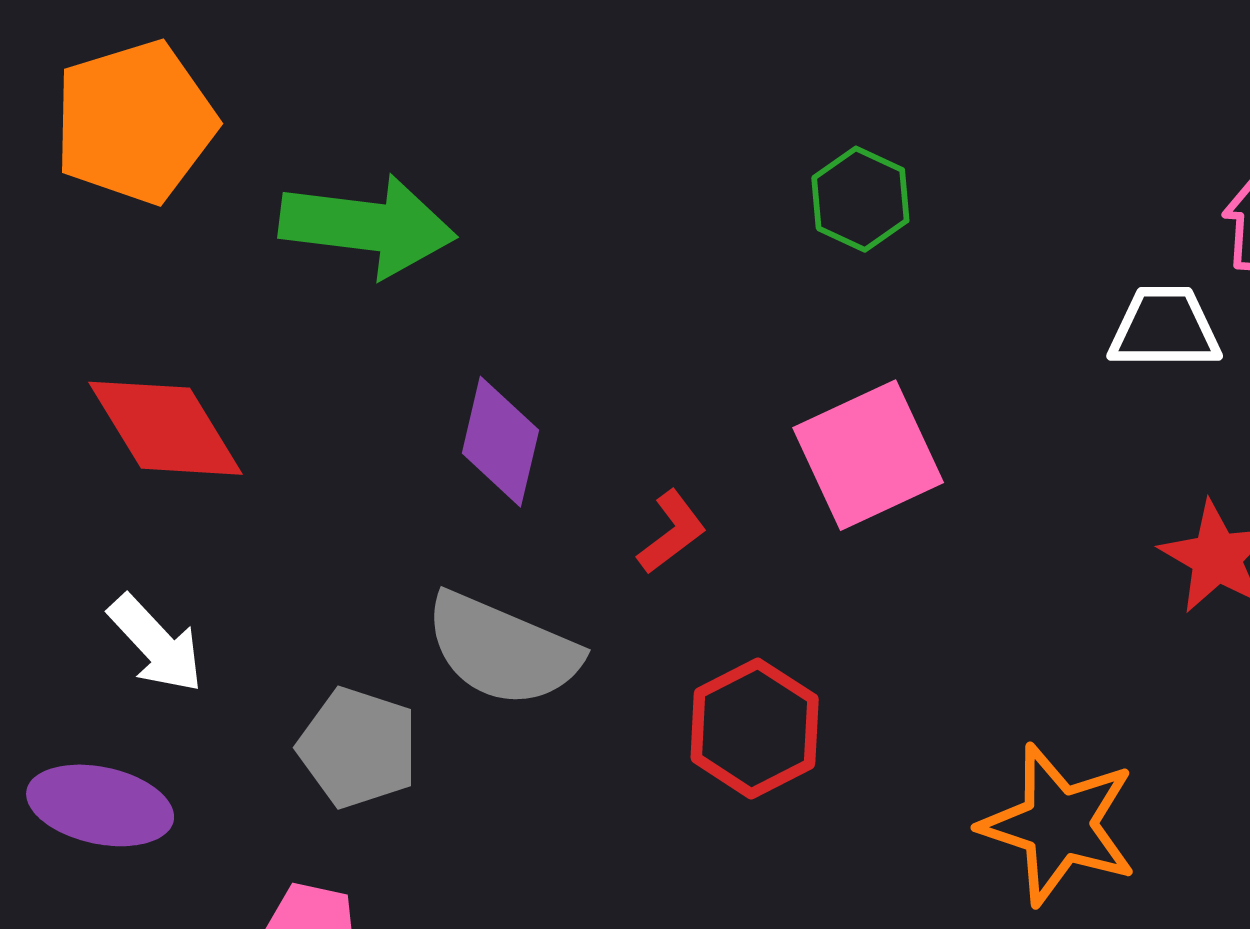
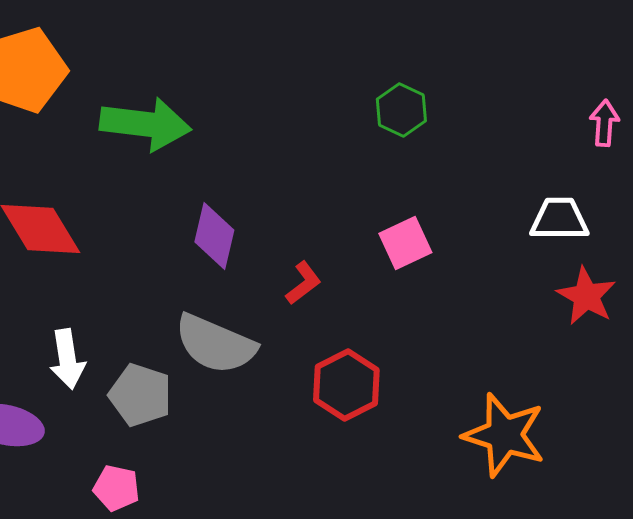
white trapezoid: (1165, 328) -> (559, 219), moved
pink square: (868, 455) -> (405, 243), size x0.7
white arrow: (156, 644) -> (67, 359), moved, turned 34

